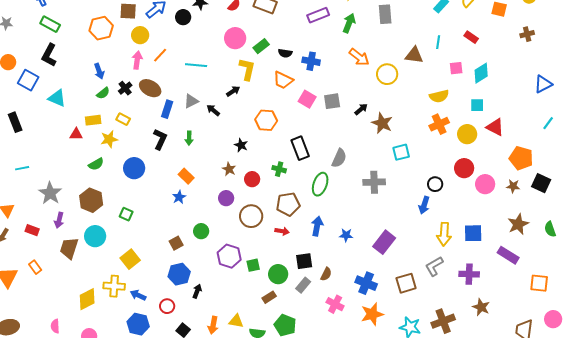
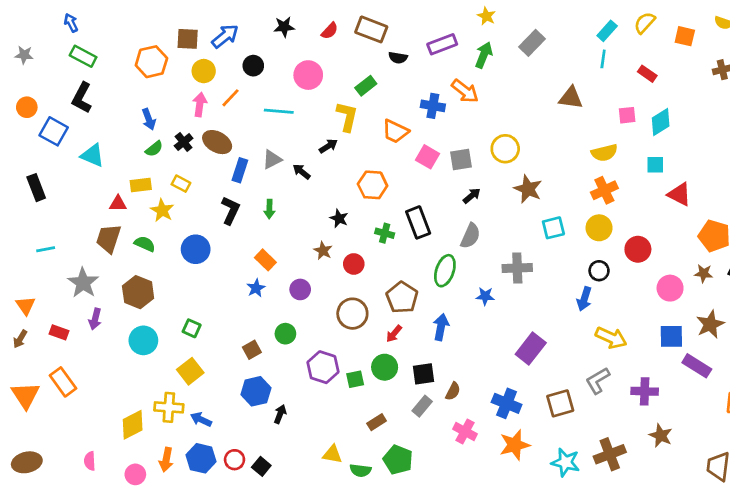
gray rectangle: (385, 14) -> (532, 43), turned 48
black circle: (183, 17) -> (253, 66), moved
pink circle: (235, 38) -> (308, 75), moved
cyan line: (438, 42) -> (603, 59), moved
black semicircle: (285, 53) -> (398, 58), moved
orange arrow: (359, 57) -> (465, 91), moved
yellow circle: (387, 74) -> (505, 149), moved
black arrow: (361, 109) -> (472, 196), moved
yellow circle: (467, 134) -> (599, 228), moved
yellow star: (109, 139) -> (162, 210), turned -30
green semicircle: (96, 164) -> (145, 244), turned -126
green cross: (279, 169) -> (385, 233), moved
pink circle: (485, 184) -> (670, 288), moved
purple circle: (226, 198) -> (300, 289), moved
brown pentagon: (288, 204) -> (402, 297), turned -30
green square: (126, 214) -> (192, 328), moved
red arrow: (282, 231) -> (394, 334), turned 120
blue square: (473, 233) -> (671, 336), moved
yellow arrow: (444, 234) -> (611, 338), turned -70
blue star: (346, 235) -> (485, 296), moved
brown trapezoid: (69, 248) -> (109, 239), moved
orange rectangle: (35, 267) -> (63, 382), size x1.5
green circle: (278, 274) -> (385, 367), moved
red circle: (167, 306) -> (235, 460), moved
orange arrow: (213, 325) -> (166, 460), moved

